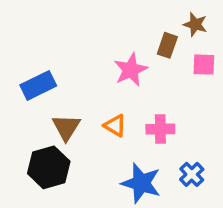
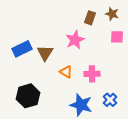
brown rectangle: (167, 45) -> (90, 18), moved
brown triangle: (66, 127) -> (45, 53), moved

